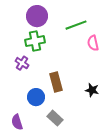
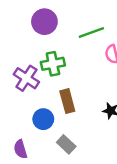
green cross: (35, 41) -> (53, 64), moved
purple cross: (22, 63) -> (26, 78), size x1.5

